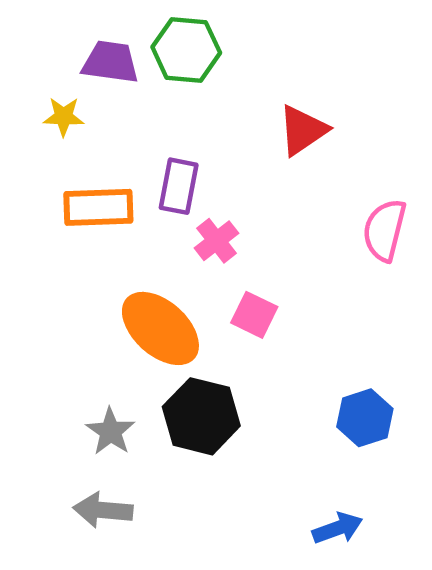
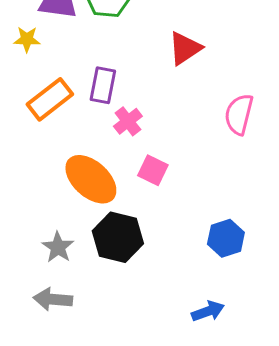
orange rectangle: (98, 207) -> (50, 99), turned -36

